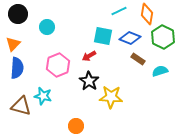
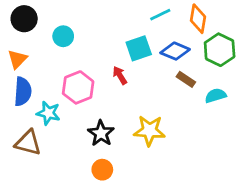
cyan square: (103, 36) -> (139, 48), turned -30
red arrow: (89, 56) -> (120, 75), turned 88
black star: (89, 81) -> (101, 133), moved
cyan star: (43, 96) -> (48, 113), moved

